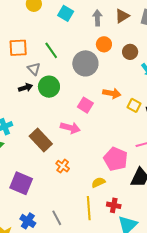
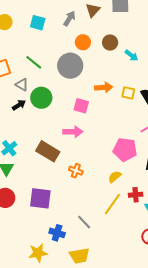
gray arrow: (97, 18) -> (69, 18), turned 49
yellow line: (89, 208) -> (112, 204), turned 55

